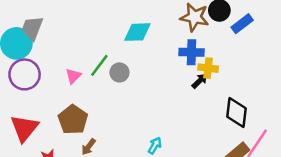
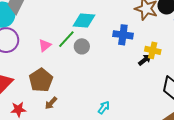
cyan diamond: (137, 32) -> (84, 21), moved
blue cross: (191, 52) -> (123, 35), moved

